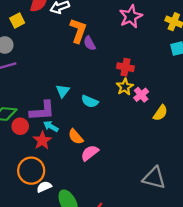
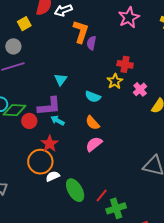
purple semicircle: (89, 43) -> (91, 43), turned 40
yellow star: (125, 87) -> (115, 81), moved
cyan triangle: (63, 91) -> (61, 80), moved
orange semicircle: (76, 137) -> (93, 123), moved
red star: (42, 140) -> (50, 144), moved

